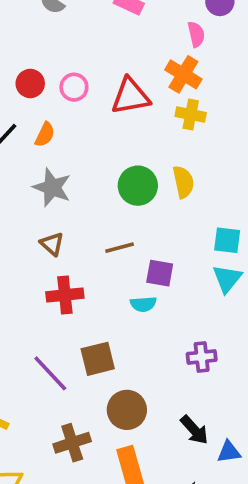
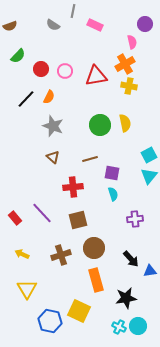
orange cross: (183, 74) -> (125, 64), turned 30
cyan square: (227, 240) -> (149, 155), turned -35
red cross: (65, 295) -> (73, 187), moved
cyan semicircle: (143, 304) -> (113, 194), moved, turned -104
purple line: (50, 373) -> (42, 213), moved
brown cross: (72, 443) -> (61, 255), moved

